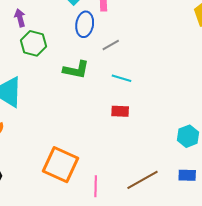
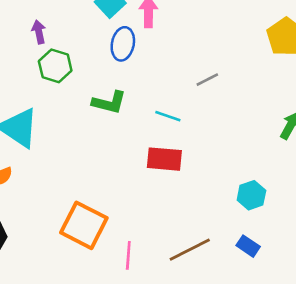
gray line: (111, 45) -> (207, 80), moved
red rectangle: (120, 111) -> (164, 159), size x1.5
blue rectangle: (187, 175) -> (248, 246), turned 30

